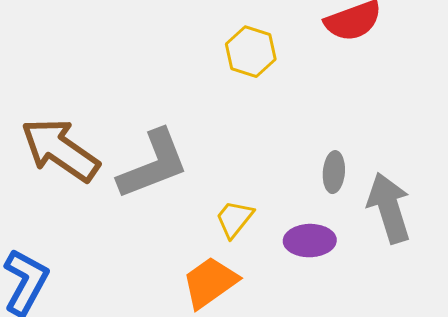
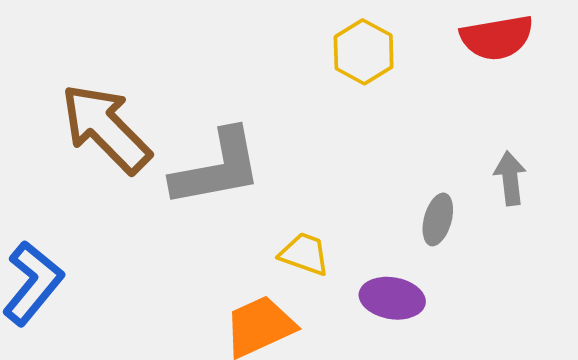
gray arrow: (389, 208) -> (510, 178), moved, size x0.6
yellow trapezoid: (234, 219) -> (304, 254), turned 60

